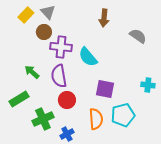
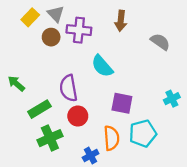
purple cross: (61, 47) -> (79, 30), moved
green arrow: (32, 72) -> (16, 84), moved
cyan cross: (148, 85) -> (172, 99), turned -32
green rectangle: (19, 99) -> (39, 109), moved
blue cross: (67, 134) -> (91, 155), moved

